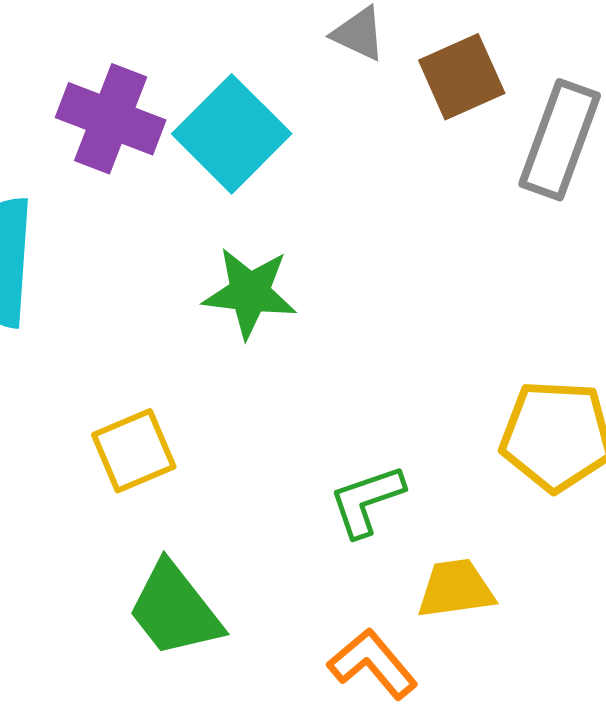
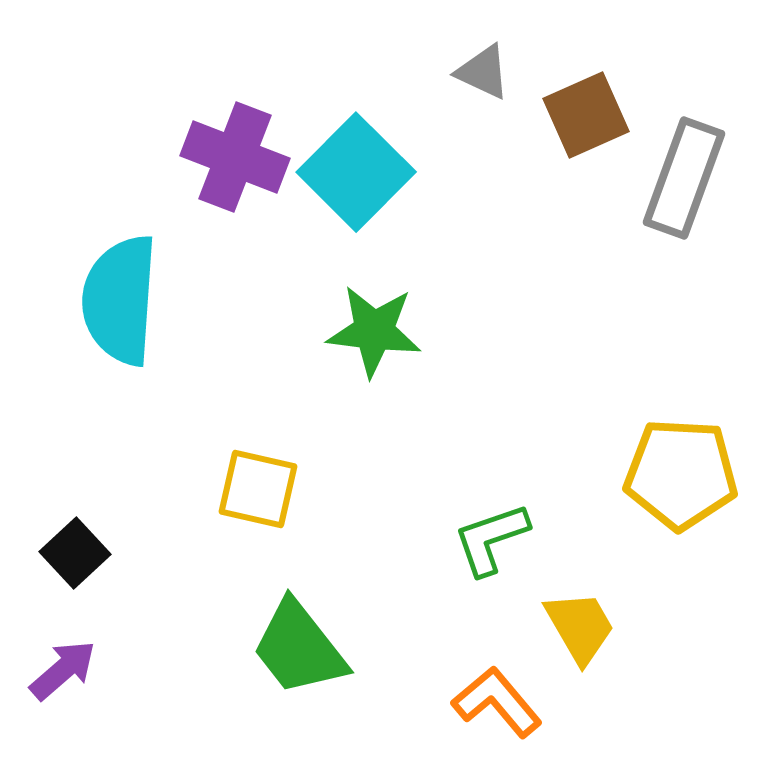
yellow square: (134, 451) -> (258, 489), turned 36
yellow trapezoid: (456, 589) -> (580, 627), turned 68

